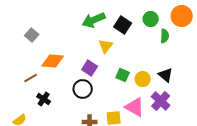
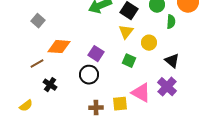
yellow triangle: (106, 46) -> (126, 32), moved
yellow circle: (143, 79) -> (149, 43), moved

